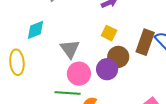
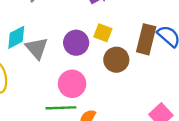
gray triangle: (70, 49) -> (37, 48), moved
purple circle: (107, 69) -> (76, 43), moved

